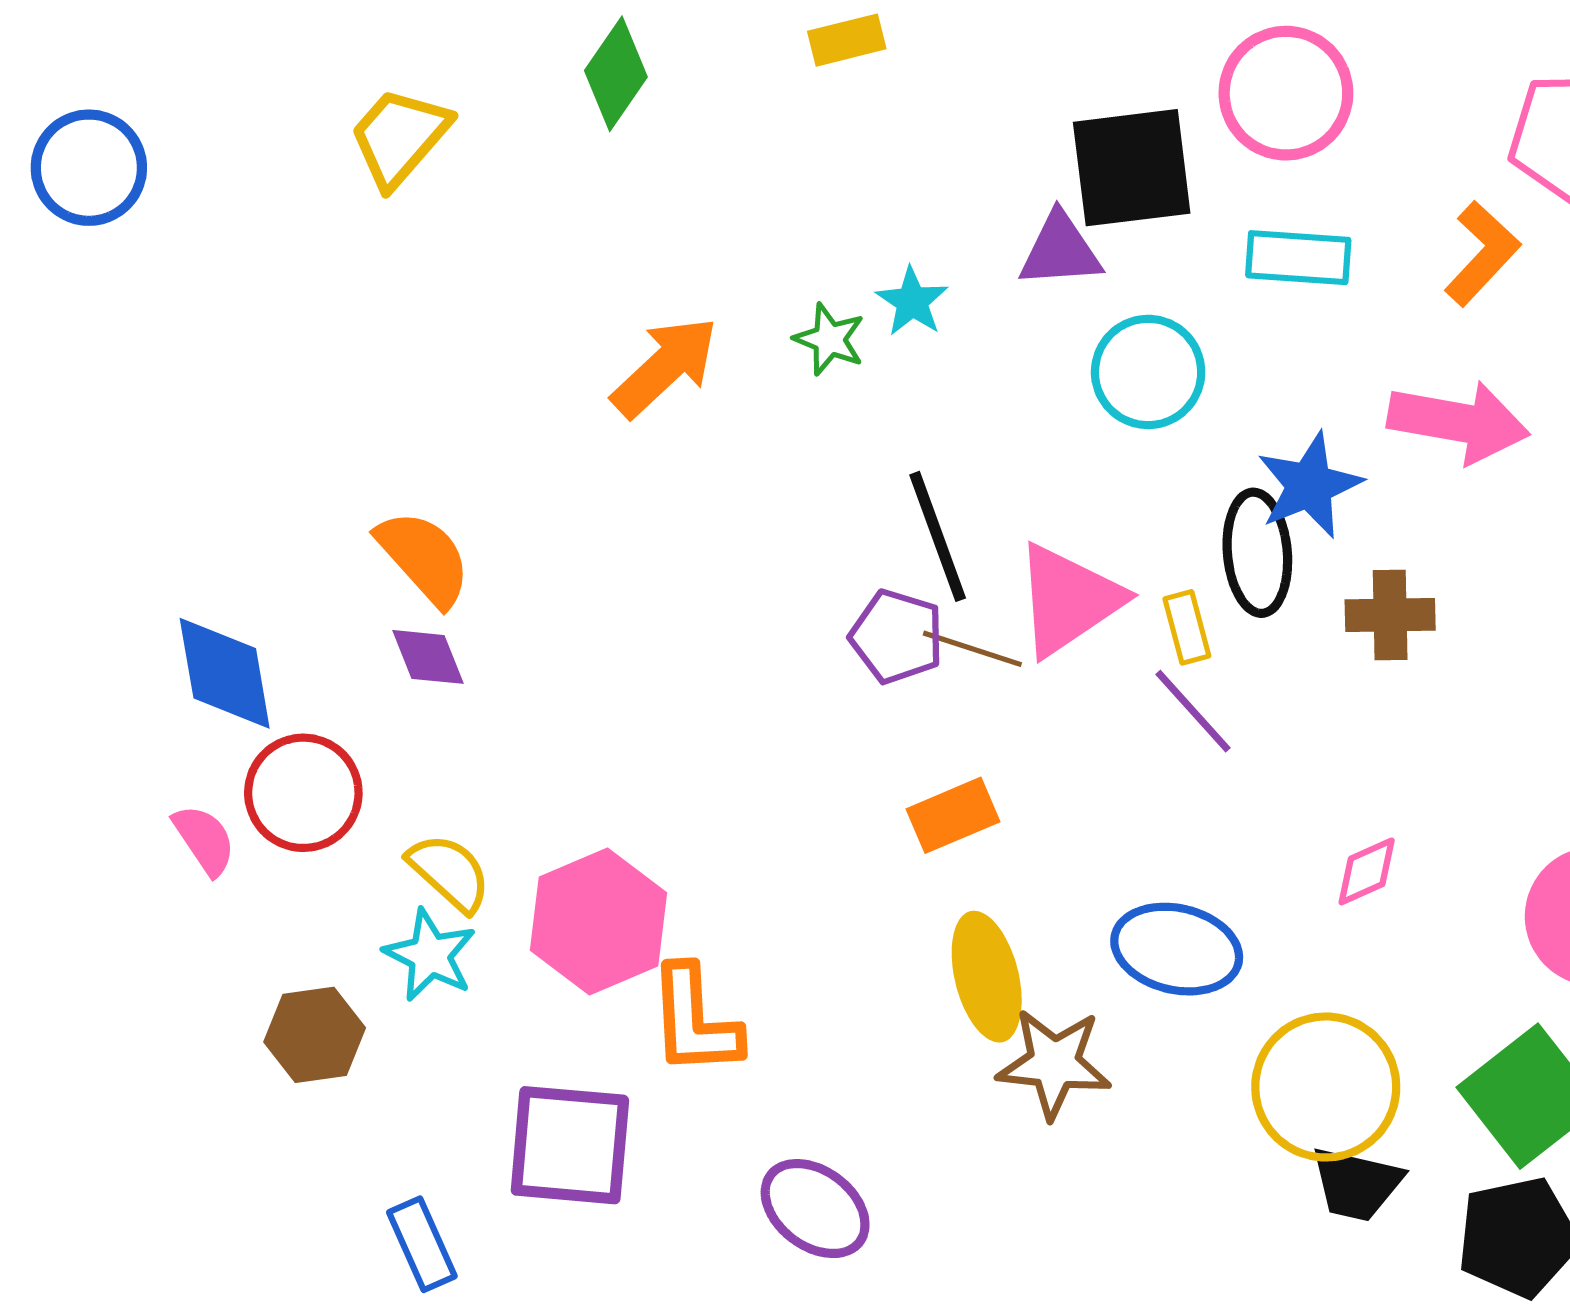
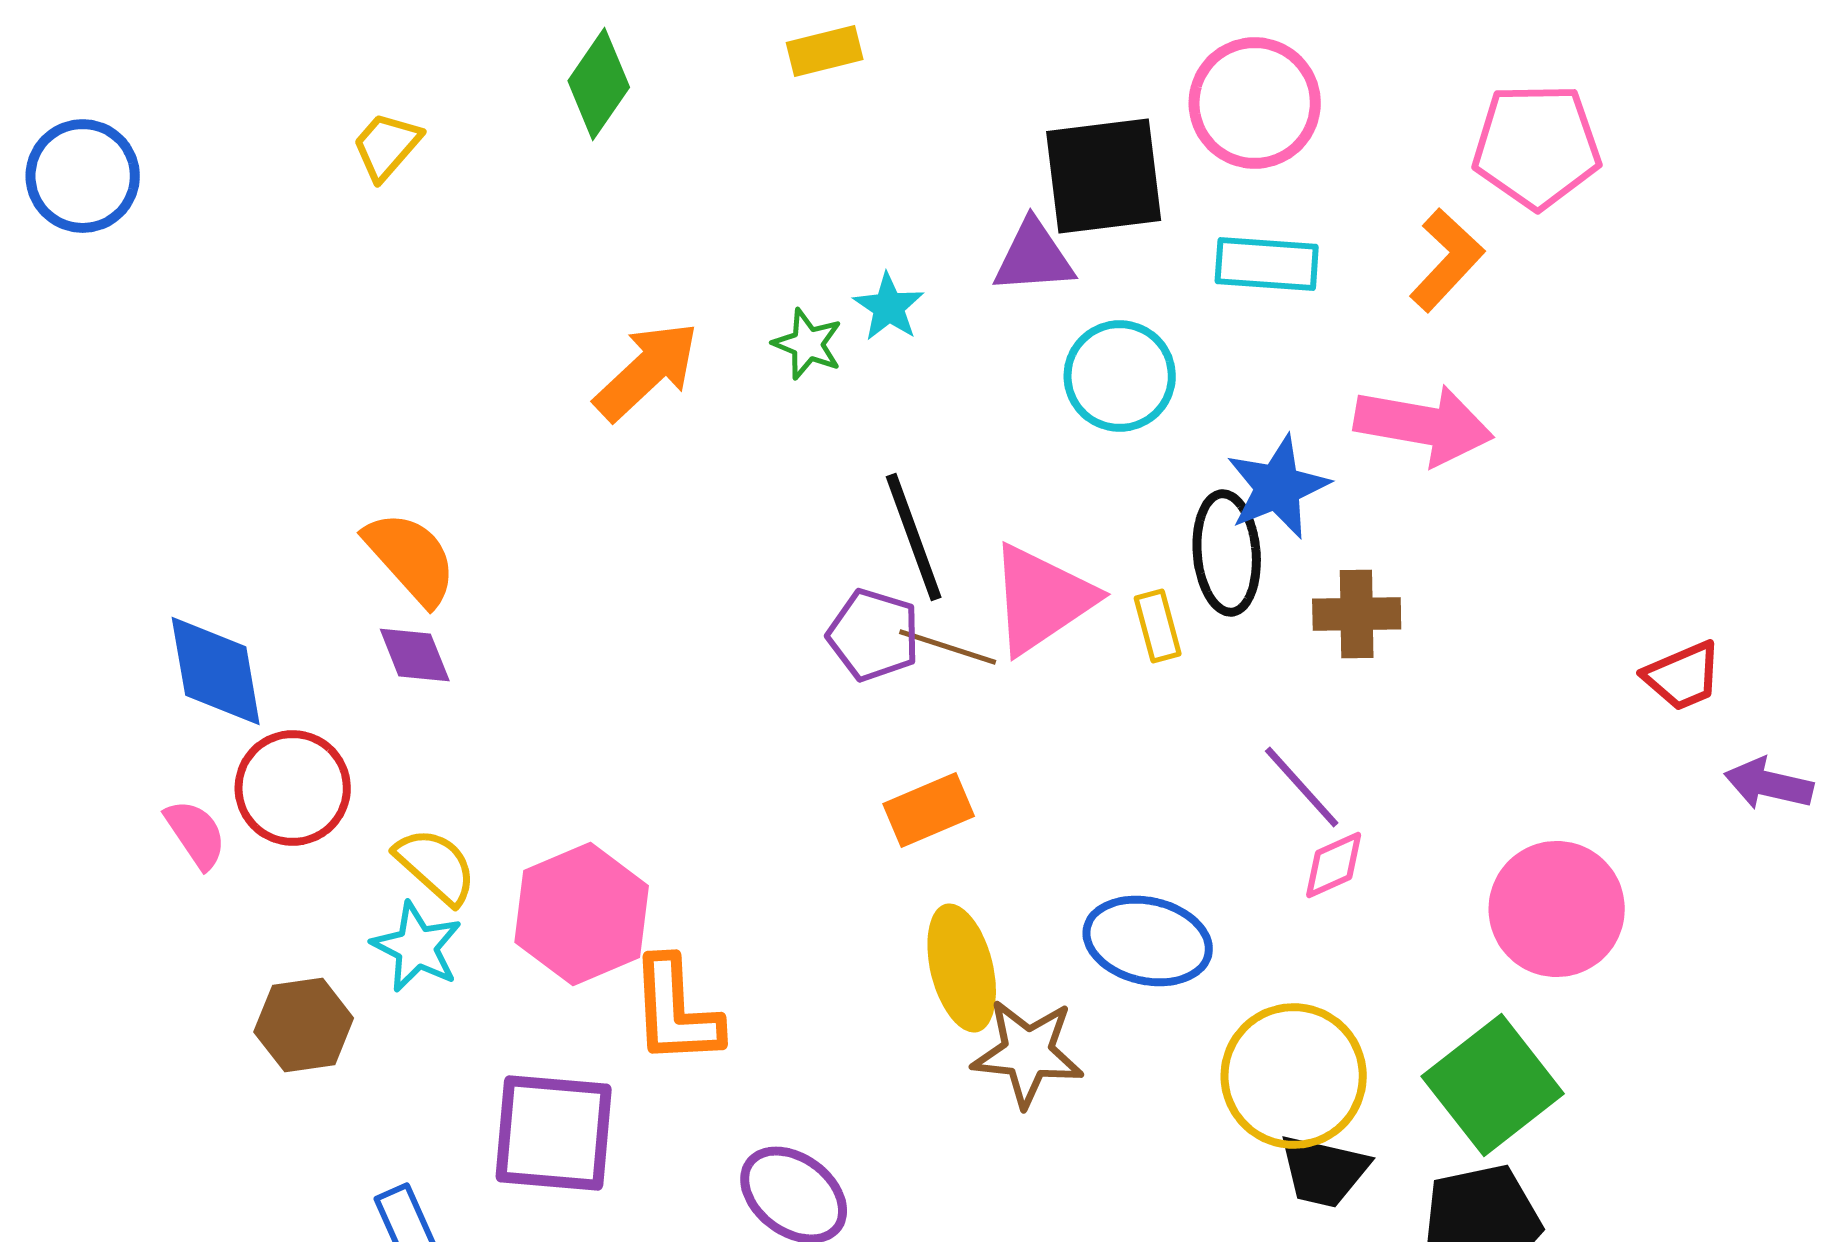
yellow trapezoid: (399, 137) -> (387, 146), size x0.7
purple line: (1193, 711) -> (1302, 787), moved

